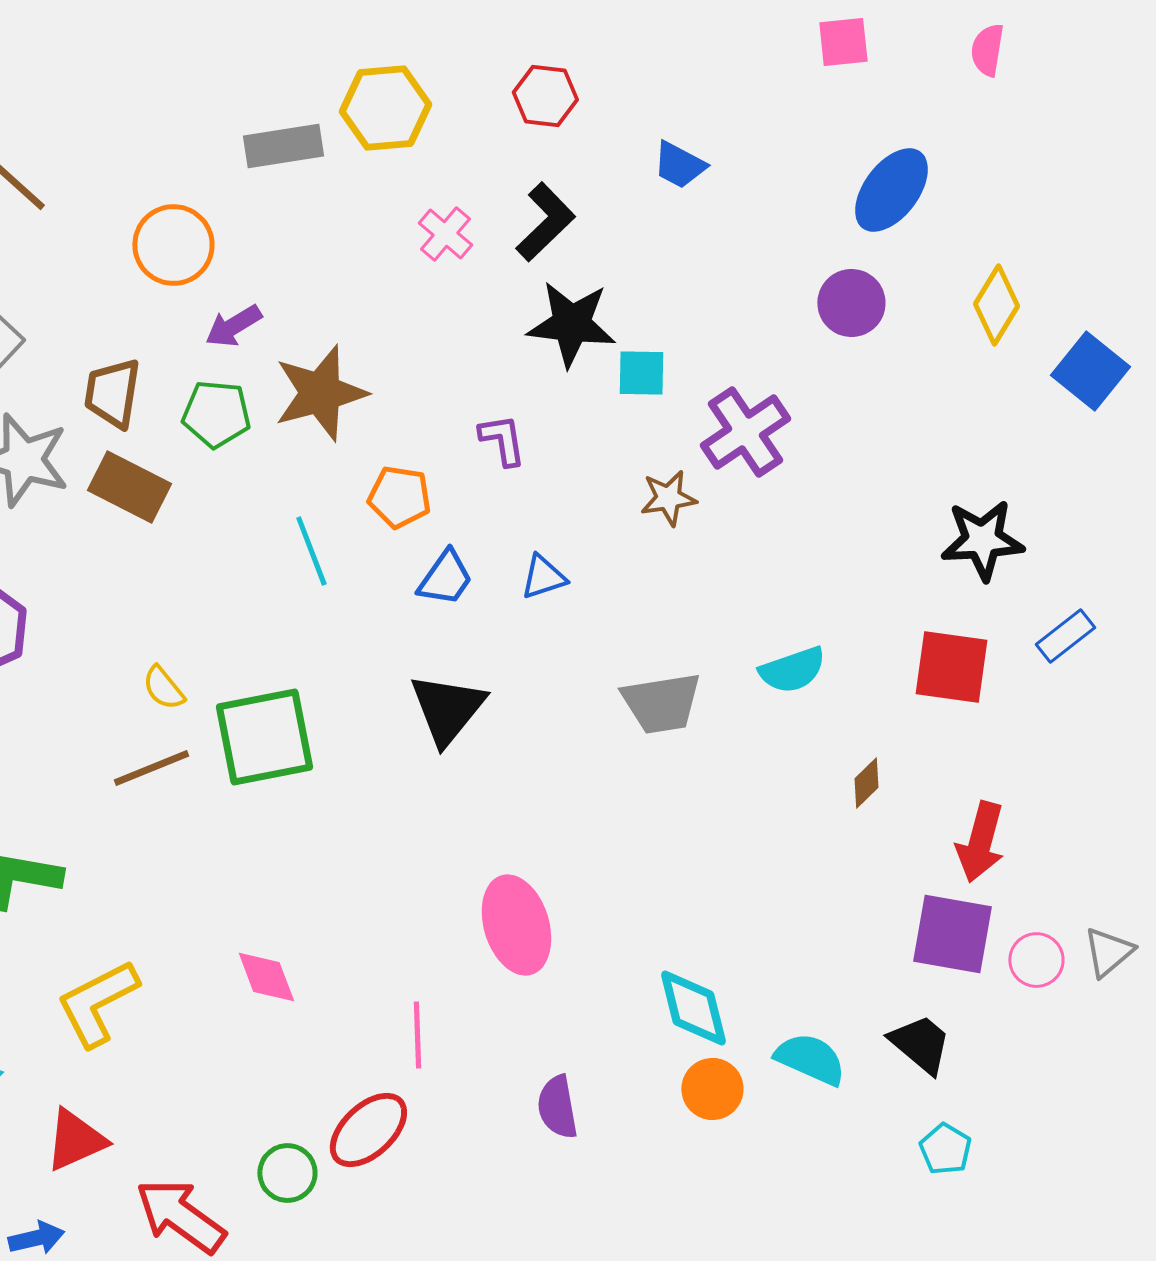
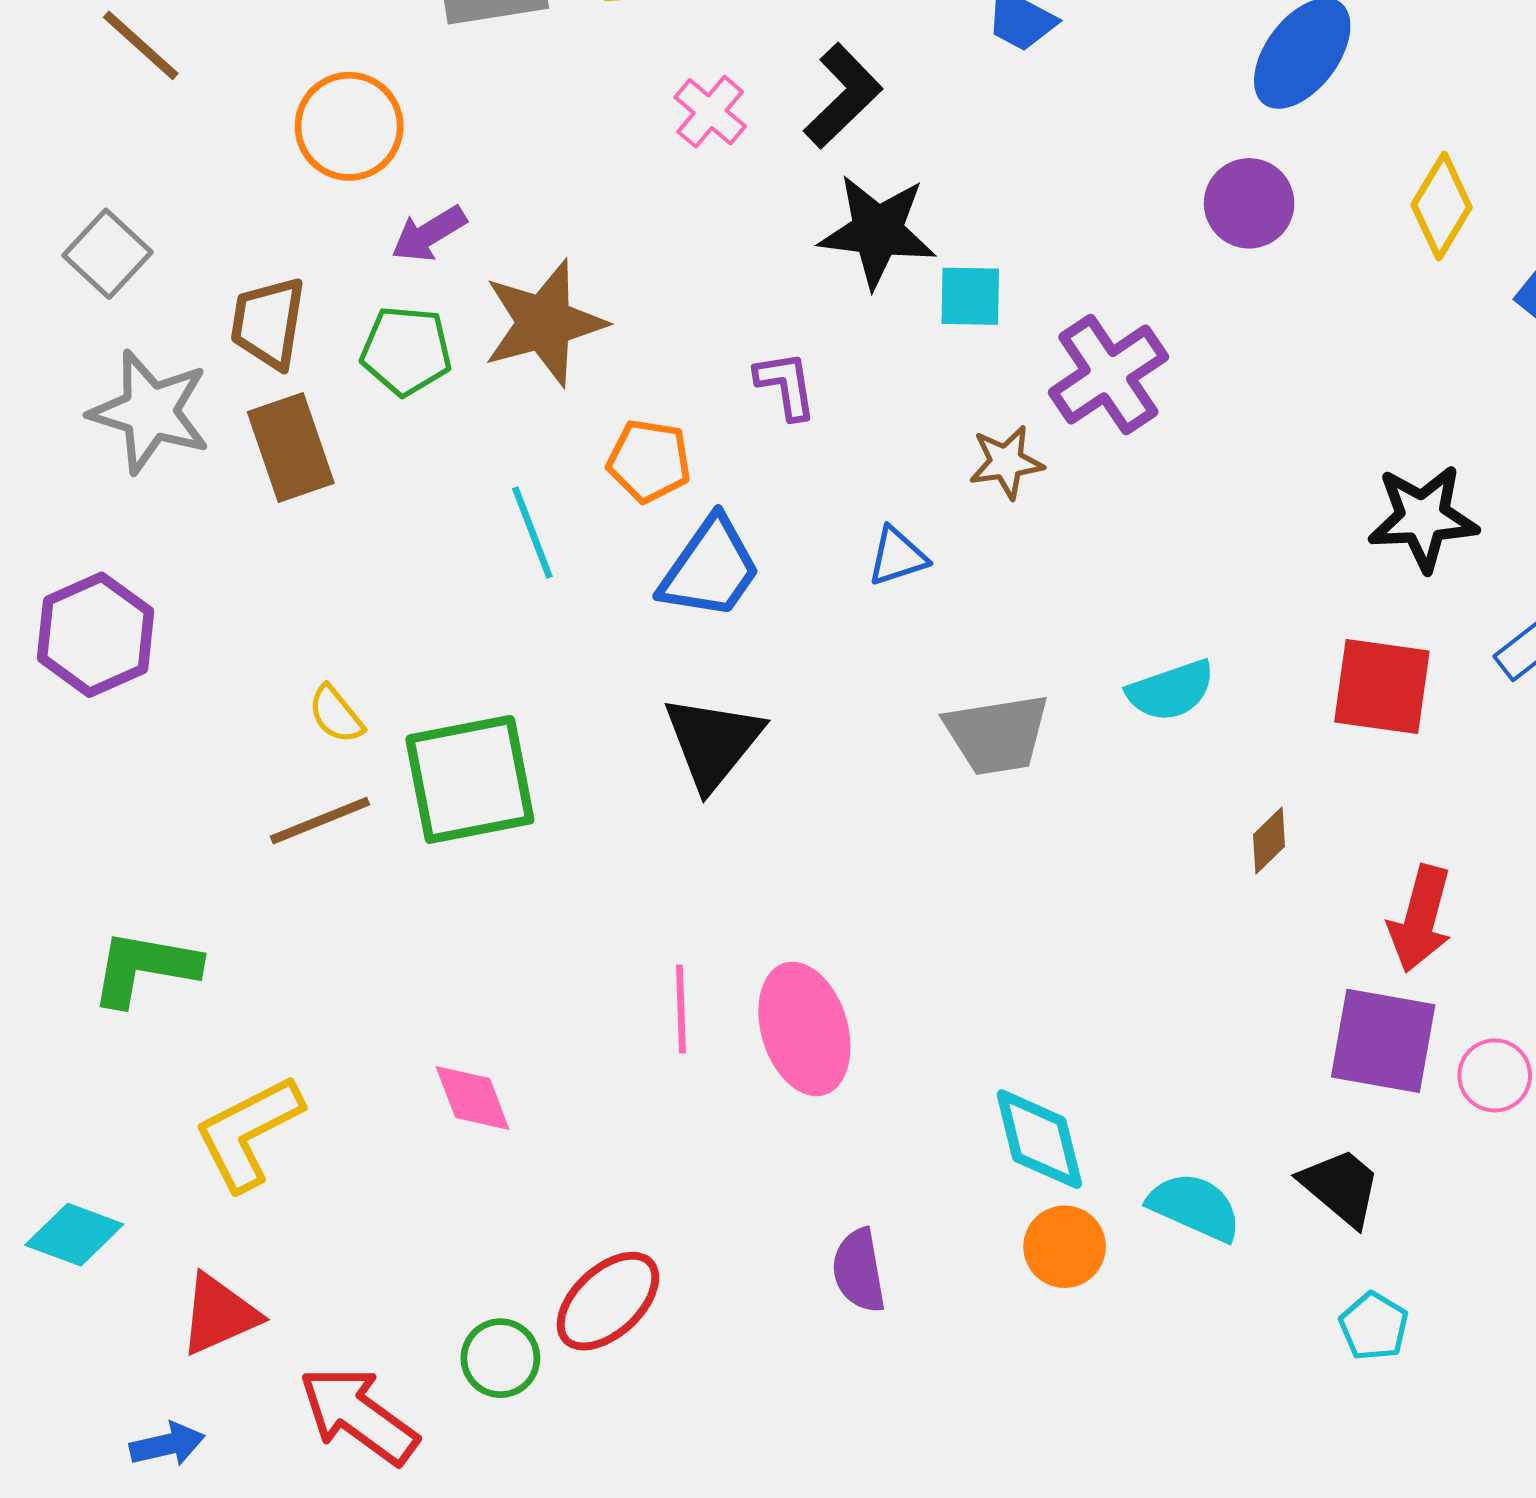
brown rectangle: (129, 487) -> (291, 448), turned 44
blue triangle: (543, 577) -> (897, 556), moved
blue trapezoid: (445, 578) -> (710, 568), size x1.4
pink line: (417, 1035) -> (681, 1009), moved

